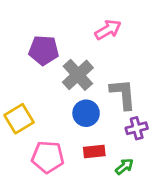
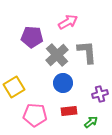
pink arrow: (108, 30) -> (68, 22), moved
gray L-shape: (123, 94) -> (87, 52), moved

